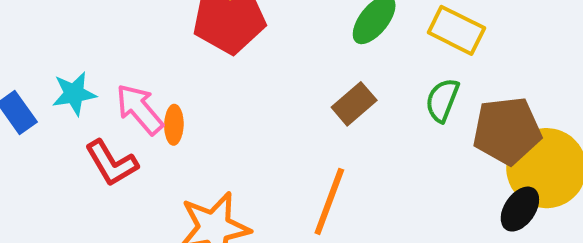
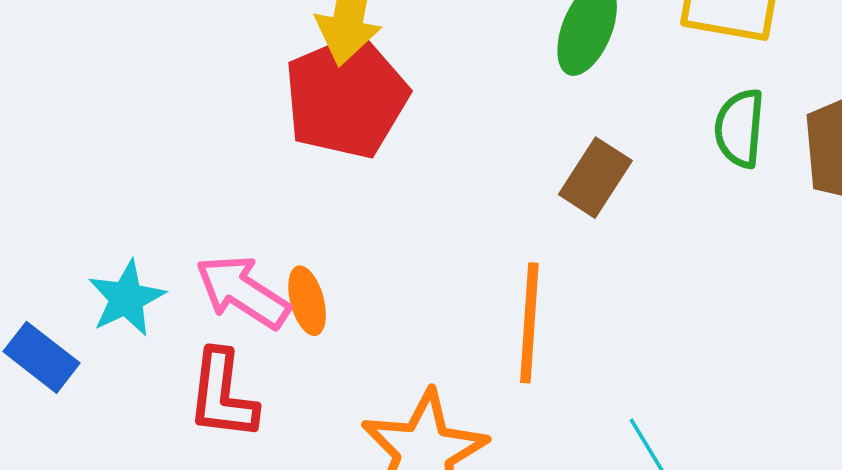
red L-shape: (111, 163) -> (222, 395), turned 54
orange line: (329, 201) -> (529, 323), moved

